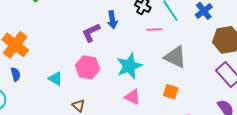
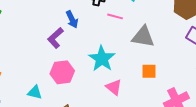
pink line: (154, 29) -> (115, 16), turned 35
pink triangle: (132, 97) -> (114, 87), turned 30

